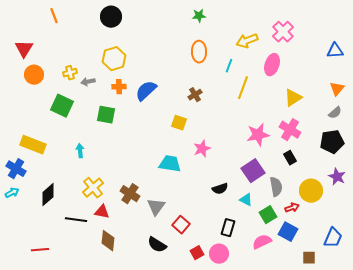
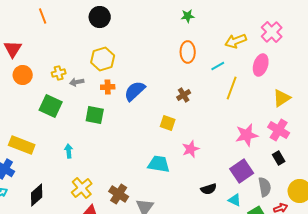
cyan line: (229, 66) -> (218, 66), turned 40

